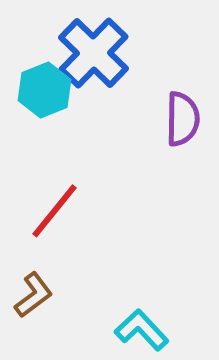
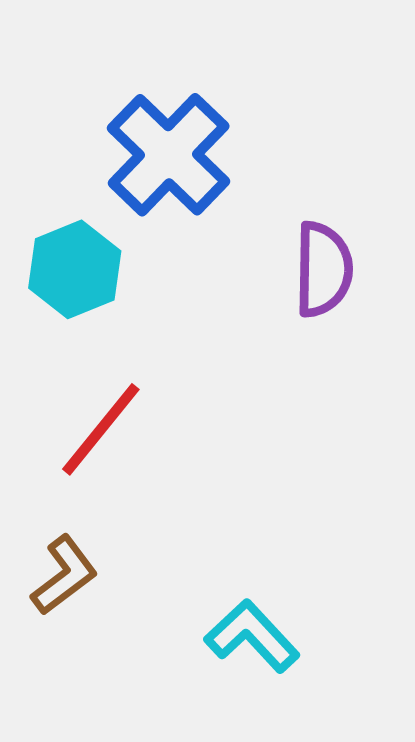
cyan hexagon: (45, 90) -> (75, 269), moved

